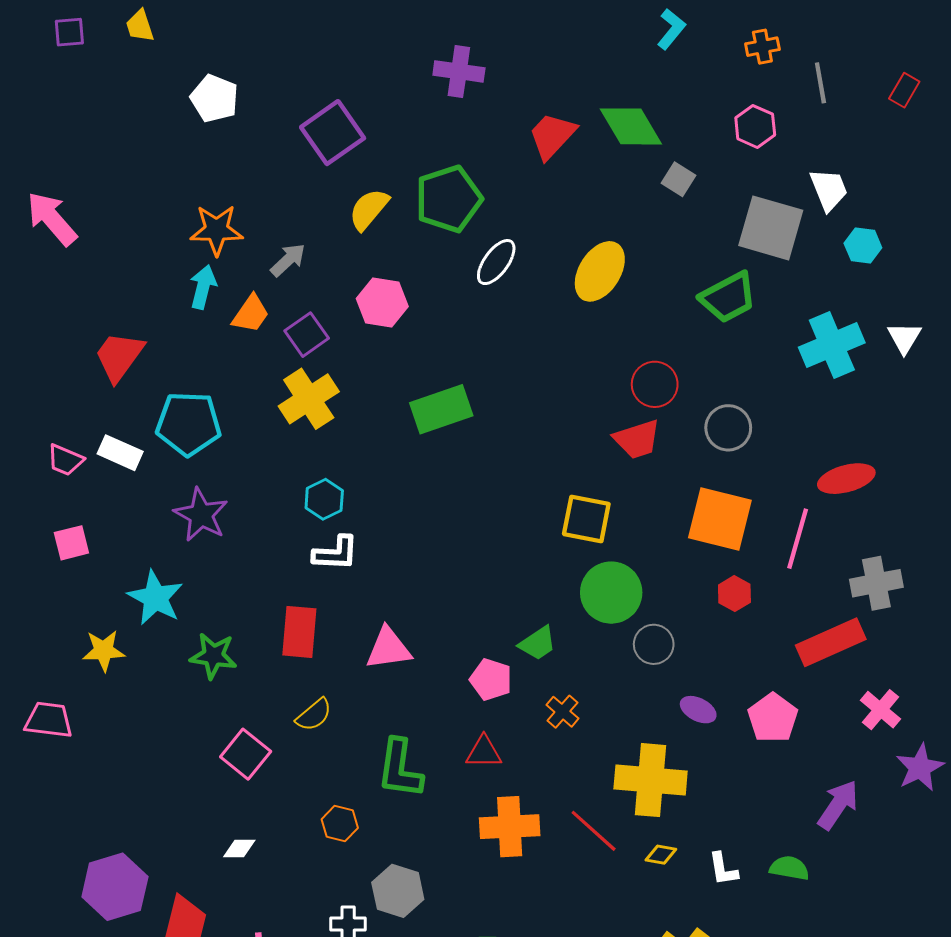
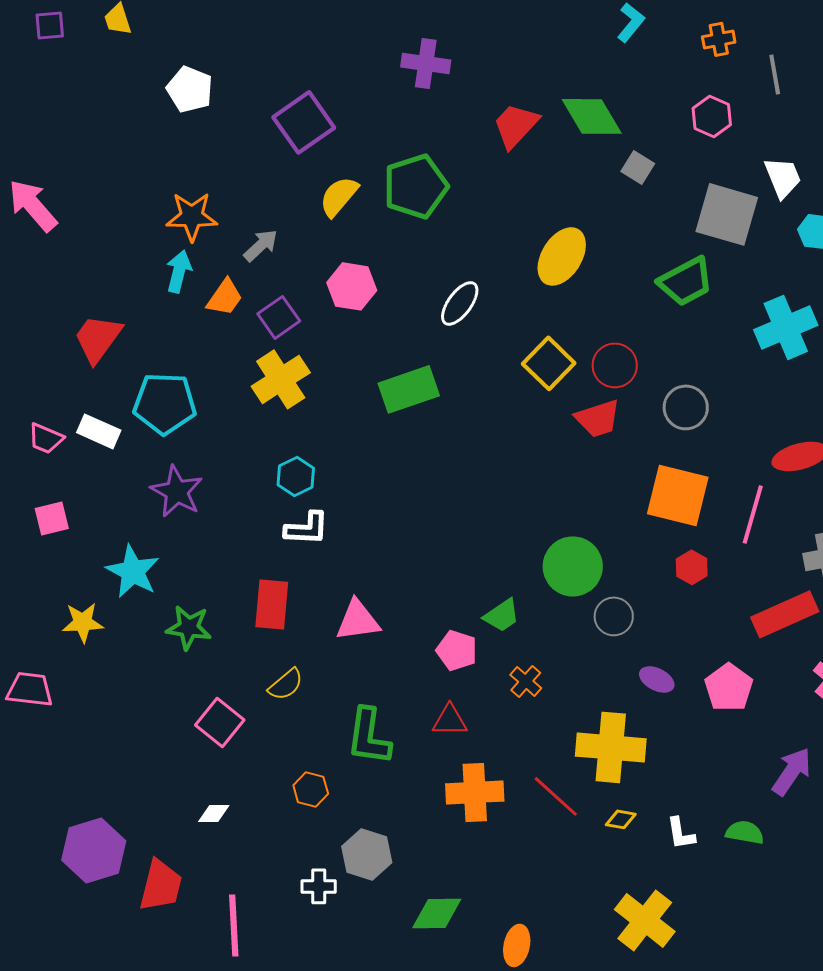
white ellipse: (496, 262) -> (460, 303), moved
yellow square: (586, 519) -> (549, 363), moved, turned 33

